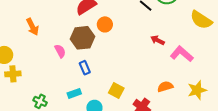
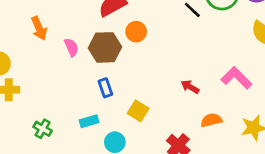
red arrow: (158, 40) -> (190, 87), moved
pink semicircle: (60, 51) -> (71, 47), moved
yellow square: (116, 91) -> (138, 111), moved

